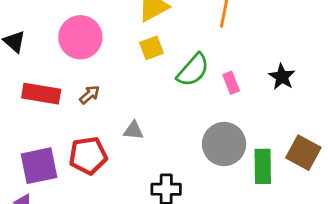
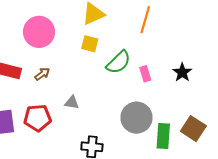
yellow square: (152, 48) -> (90, 44), turned 30

